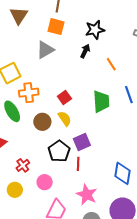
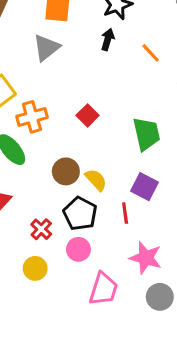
green trapezoid: (101, 101) -> (146, 134), moved
yellow semicircle: (65, 119) -> (96, 180), moved
brown circle: (42, 122) -> (66, 171), moved
purple square: (82, 142) -> (145, 187), moved, turned -30
black pentagon: (59, 151) -> (80, 214), moved

